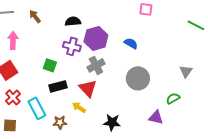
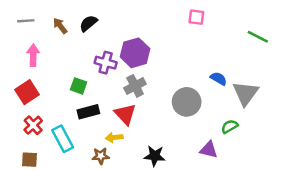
black semicircle: (73, 21) -> (88, 23), moved, turned -35
blue semicircle: (131, 43) -> (219, 79), moved
gray triangle: (186, 71) -> (246, 93), size x1.6
yellow arrow: (79, 107) -> (114, 137), turned -40
brown star: (60, 122) -> (101, 156), moved

